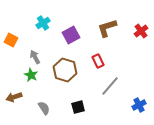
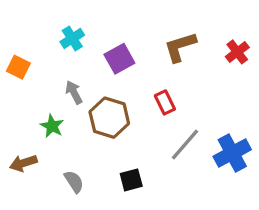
gray arrow: (35, 57) -> (74, 92), moved
blue cross: (139, 105) -> (232, 153), moved, size x1.5

